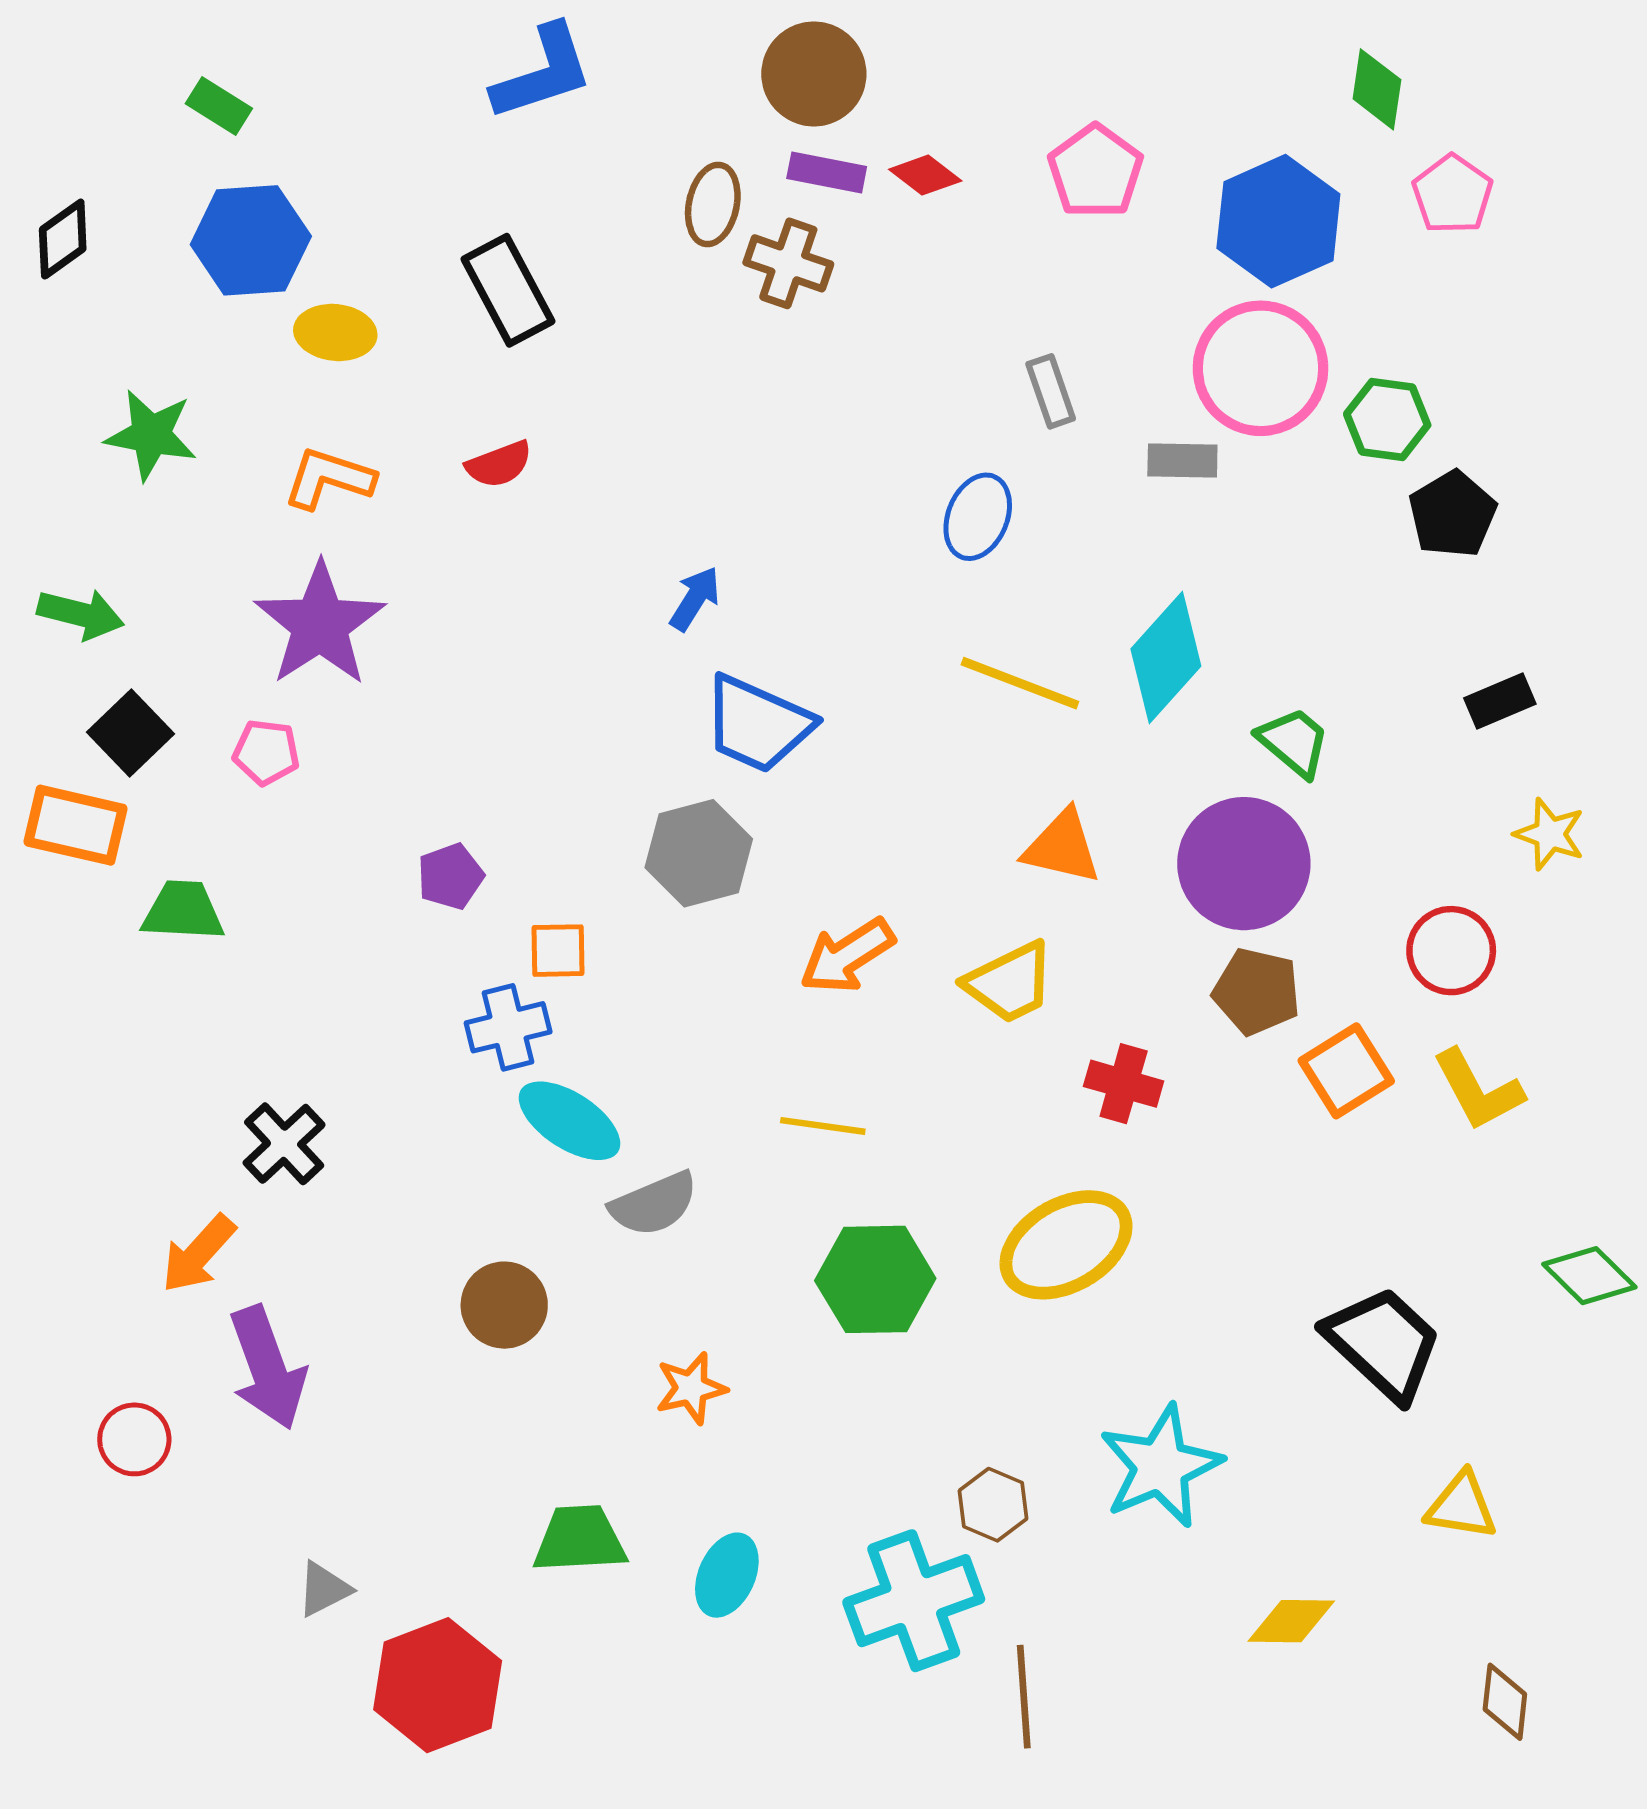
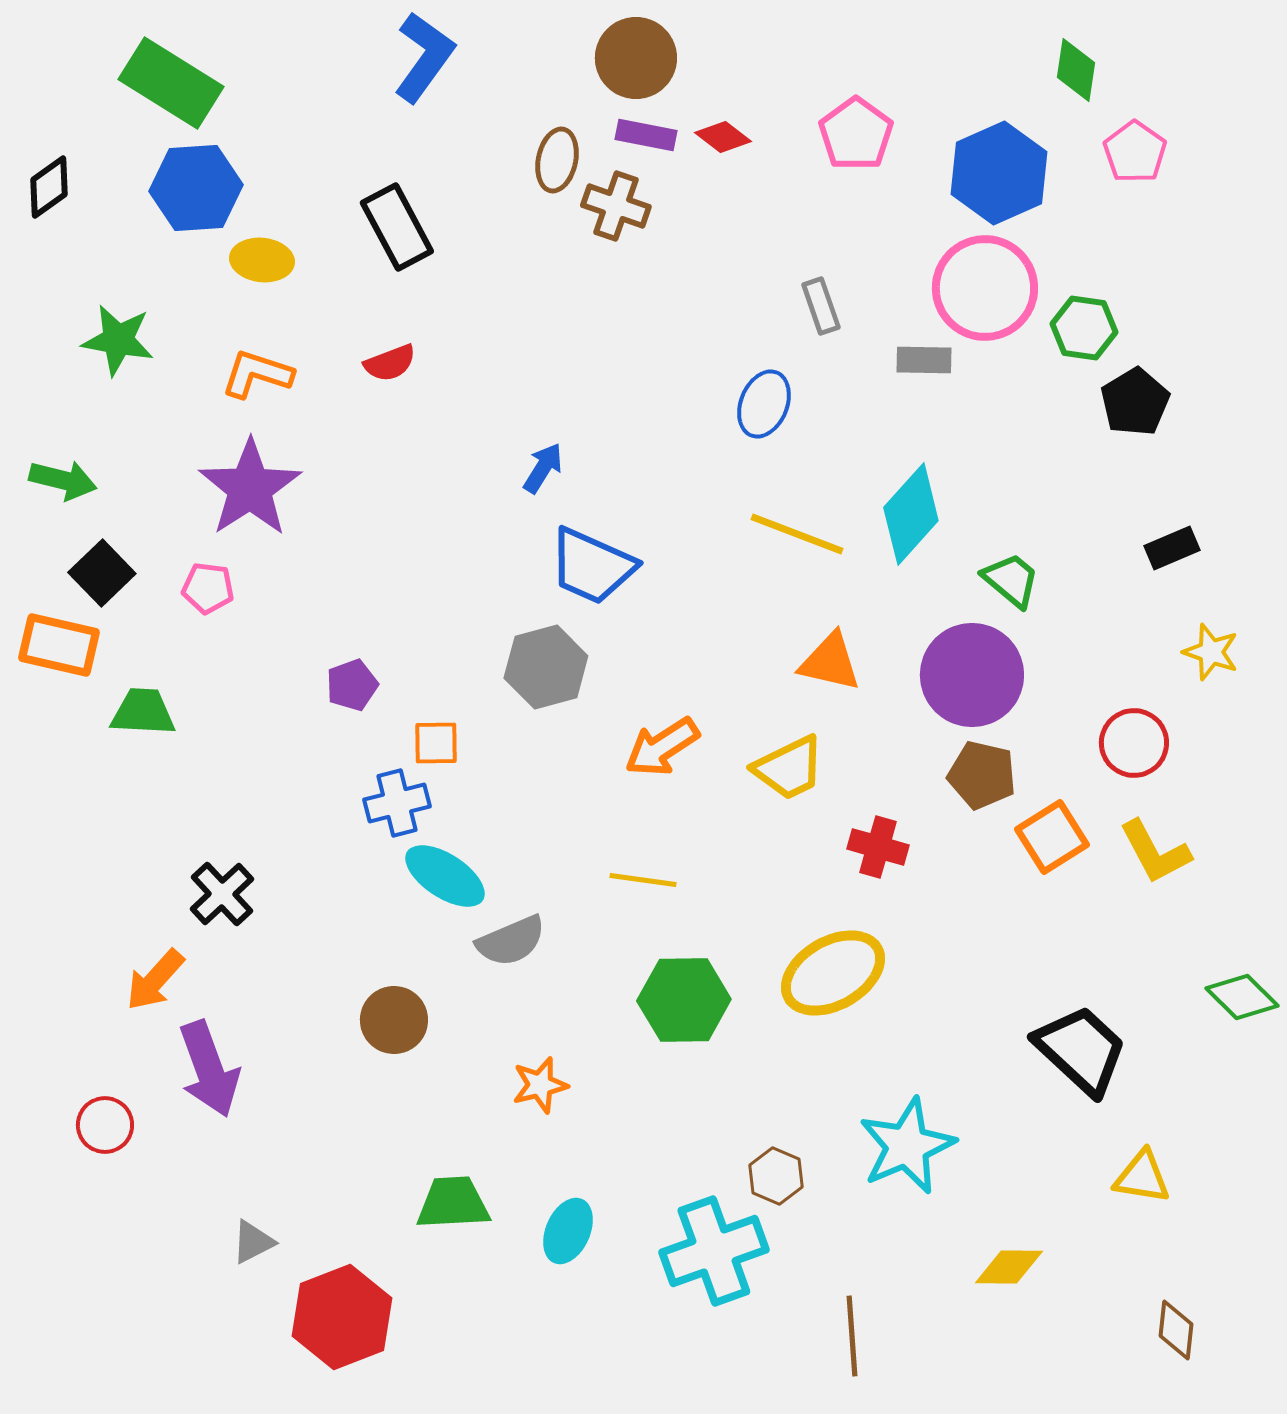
blue L-shape: (543, 73) -> (424, 57), turned -36
green rectangle: (219, 106) -> (171, 83), size x2.0
brown line: (1024, 1697) -> (852, 1336), moved

